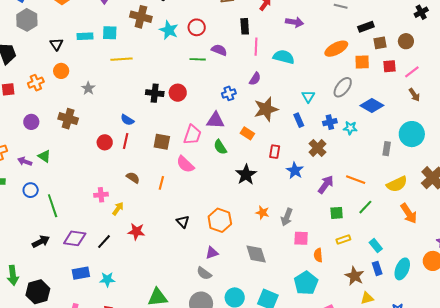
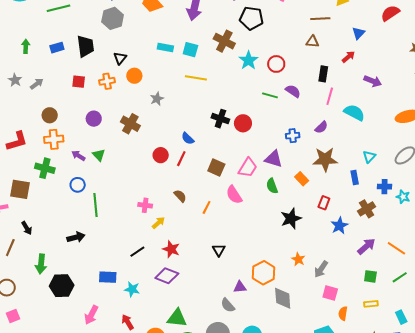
black triangle: (56, 44) -> (120, 58), moved
orange hexagon: (220, 220) -> (264, 273), moved
purple diamond: (75, 238) -> (167, 276), moved

